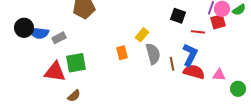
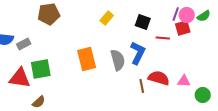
yellow rectangle: (142, 35) -> (107, 18), moved
orange rectangle: (122, 53) -> (87, 59), size x1.6
blue L-shape: (190, 55) -> (138, 53), moved
brown line: (172, 64) -> (142, 86), moved

